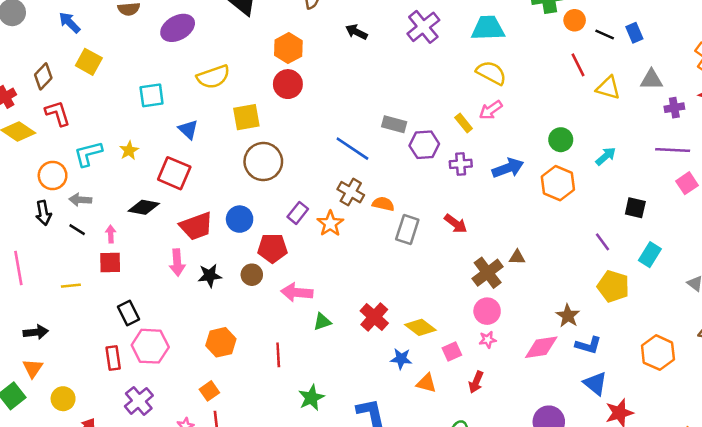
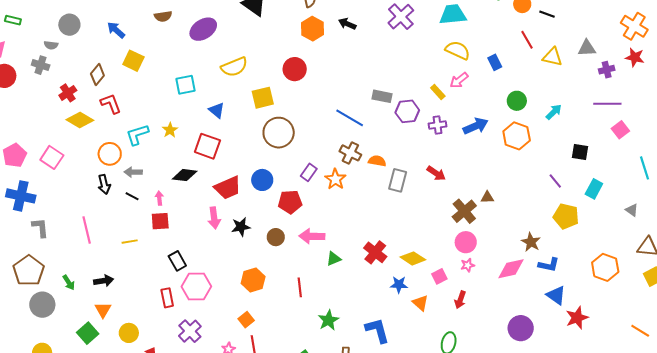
blue rectangle: (634, 33) -> (495, 62), moved
orange hexagon: (288, 48) -> (313, 29), moved
brown circle: (252, 275) -> (276, 237), moved
orange triangle: (426, 383) -> (420, 303), turned 30

